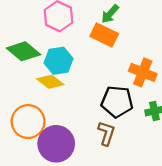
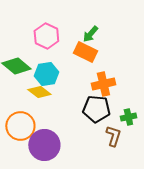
orange cross: (143, 72) -> (103, 84), moved, turned -35
brown L-shape: (106, 133) -> (113, 136), moved

